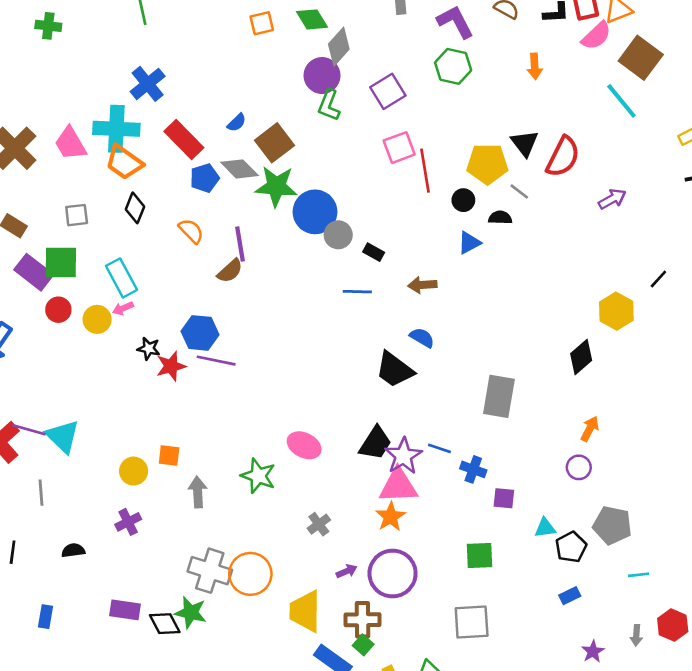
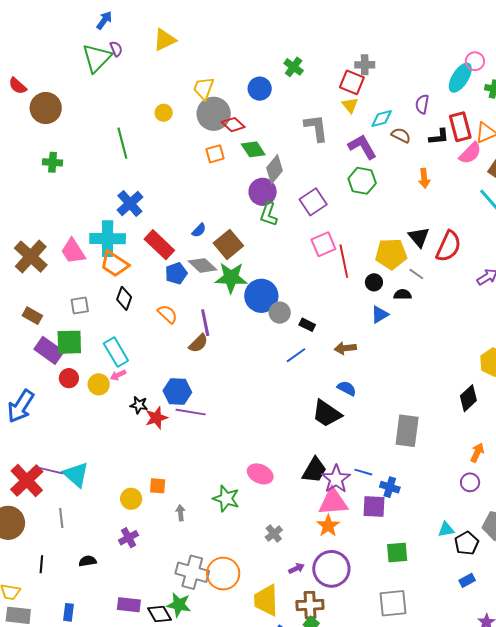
blue line: (357, 292) -> (296, 355), turned -35
gray arrow: (198, 492) -> (181, 513), size x0.7
purple square: (504, 498) -> (374, 507), moved, size x1.4

